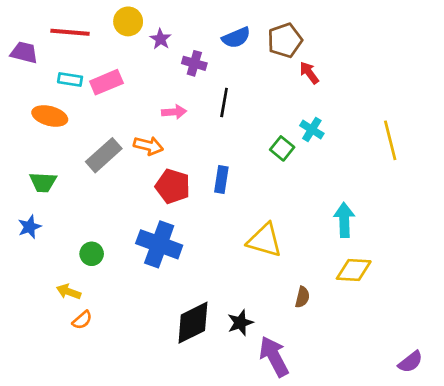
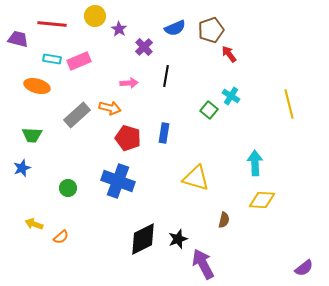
purple cross: (194, 63) -> (144, 47), turned 30
yellow arrow: (69, 292) -> (34, 224), moved

